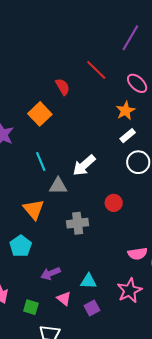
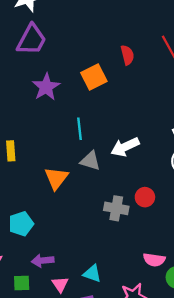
gray cross: (78, 223) -> (116, 208), moved
cyan pentagon: (21, 246) -> (21, 224), moved
purple arrow: (51, 273) -> (43, 261), moved
green square: (31, 307) -> (22, 283), turned -35

